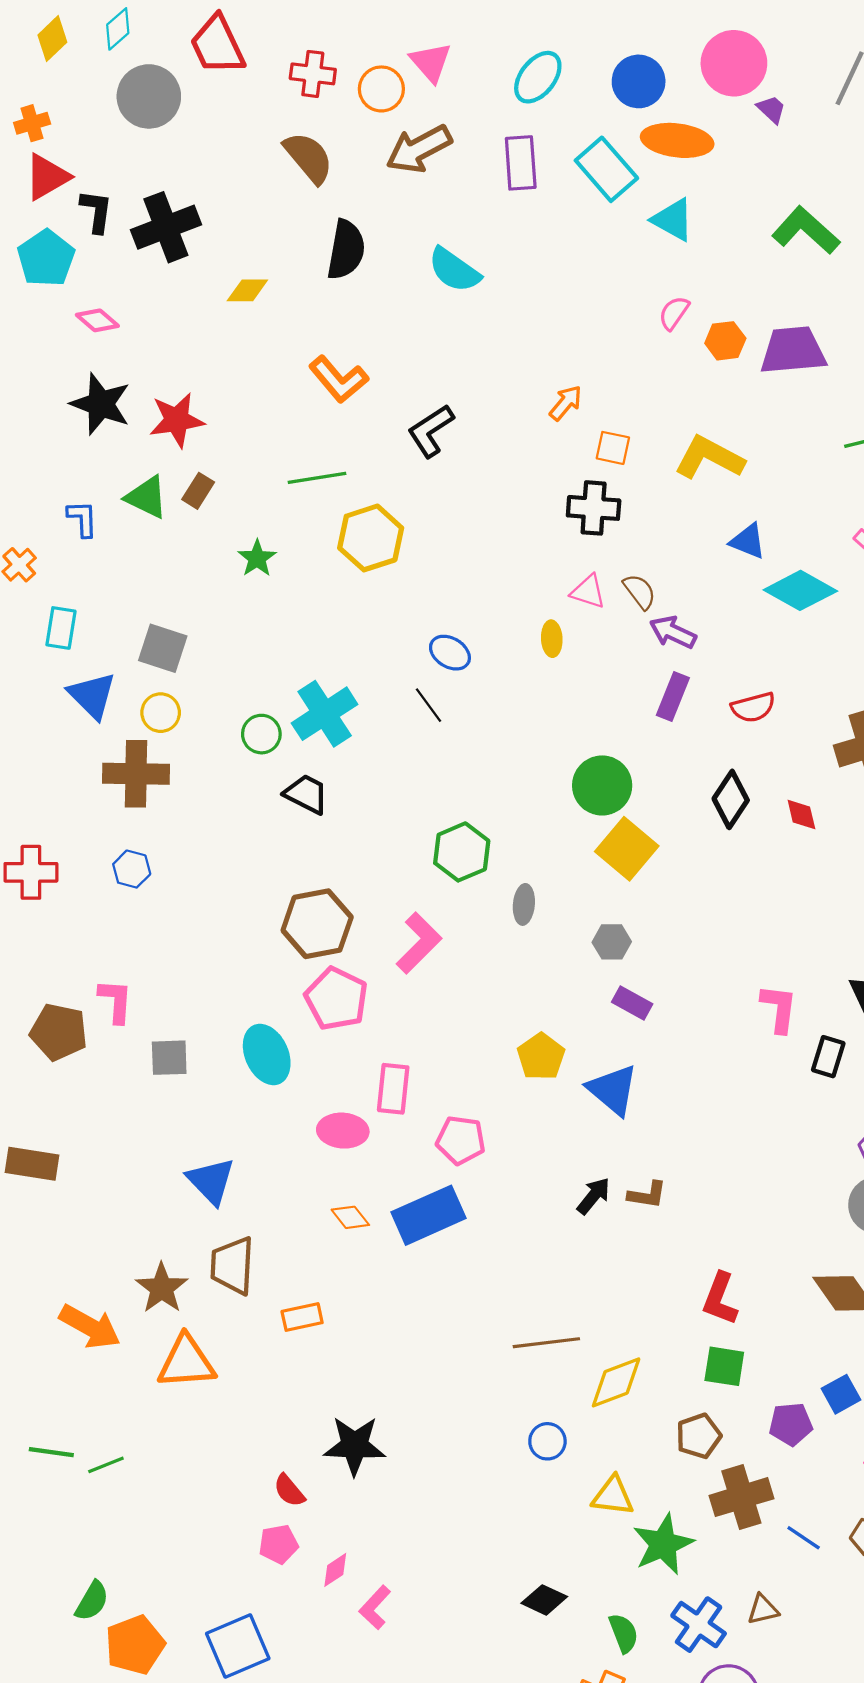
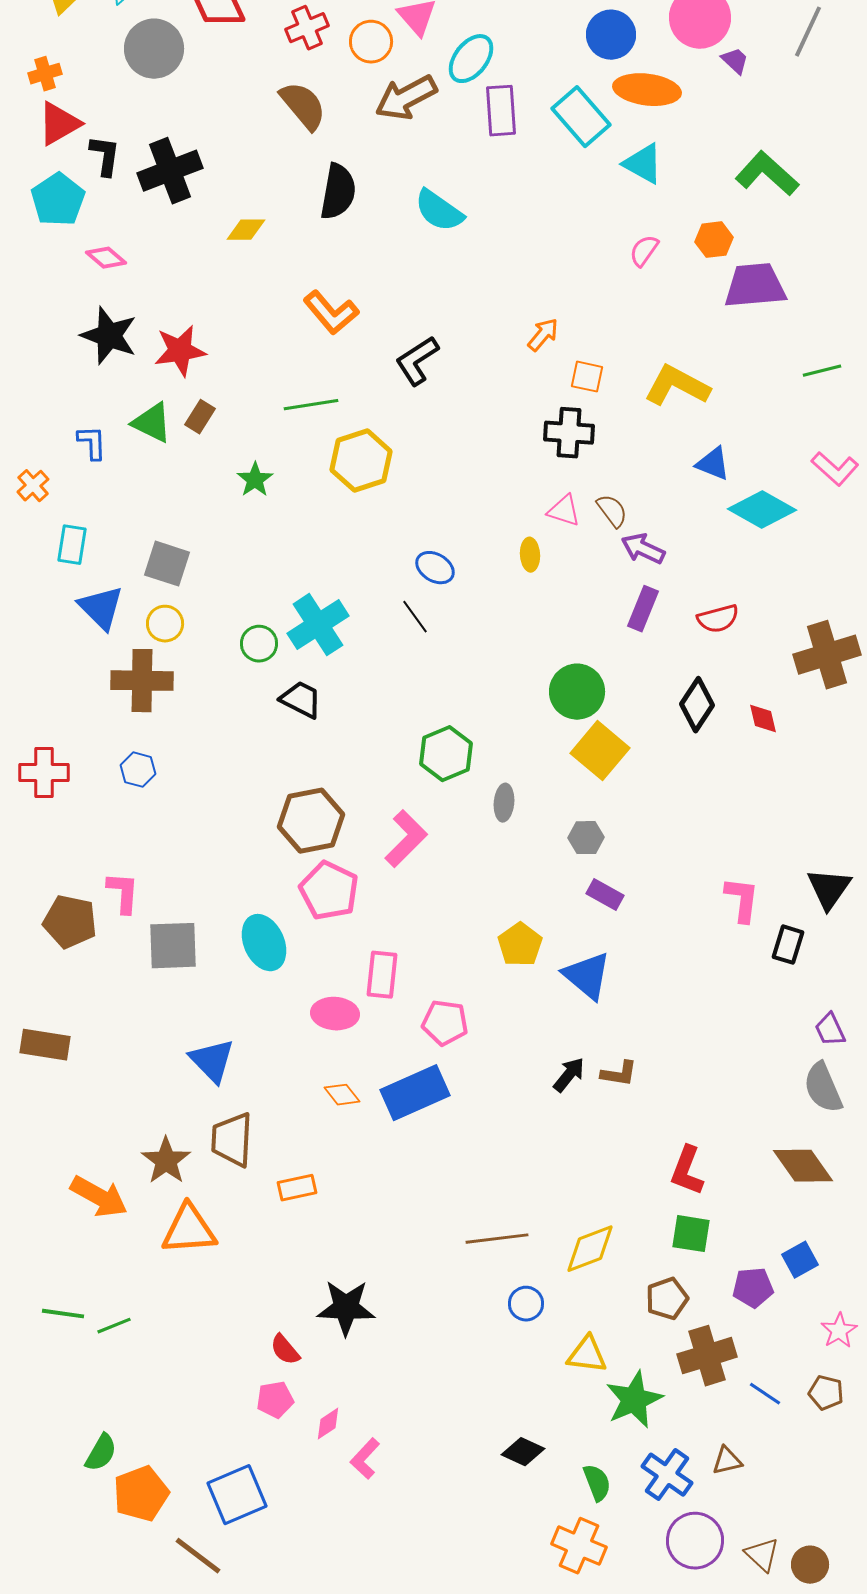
red cross: (313, 74) -> (307, 28), turned -30
cyan ellipse: (538, 77) -> (471, 59), moved
orange hexagon: (725, 341) -> (714, 240), moved
gray square: (169, 1058) -> (173, 946), size x1.4
brown line: (546, 1343) -> (497, 1239), moved

